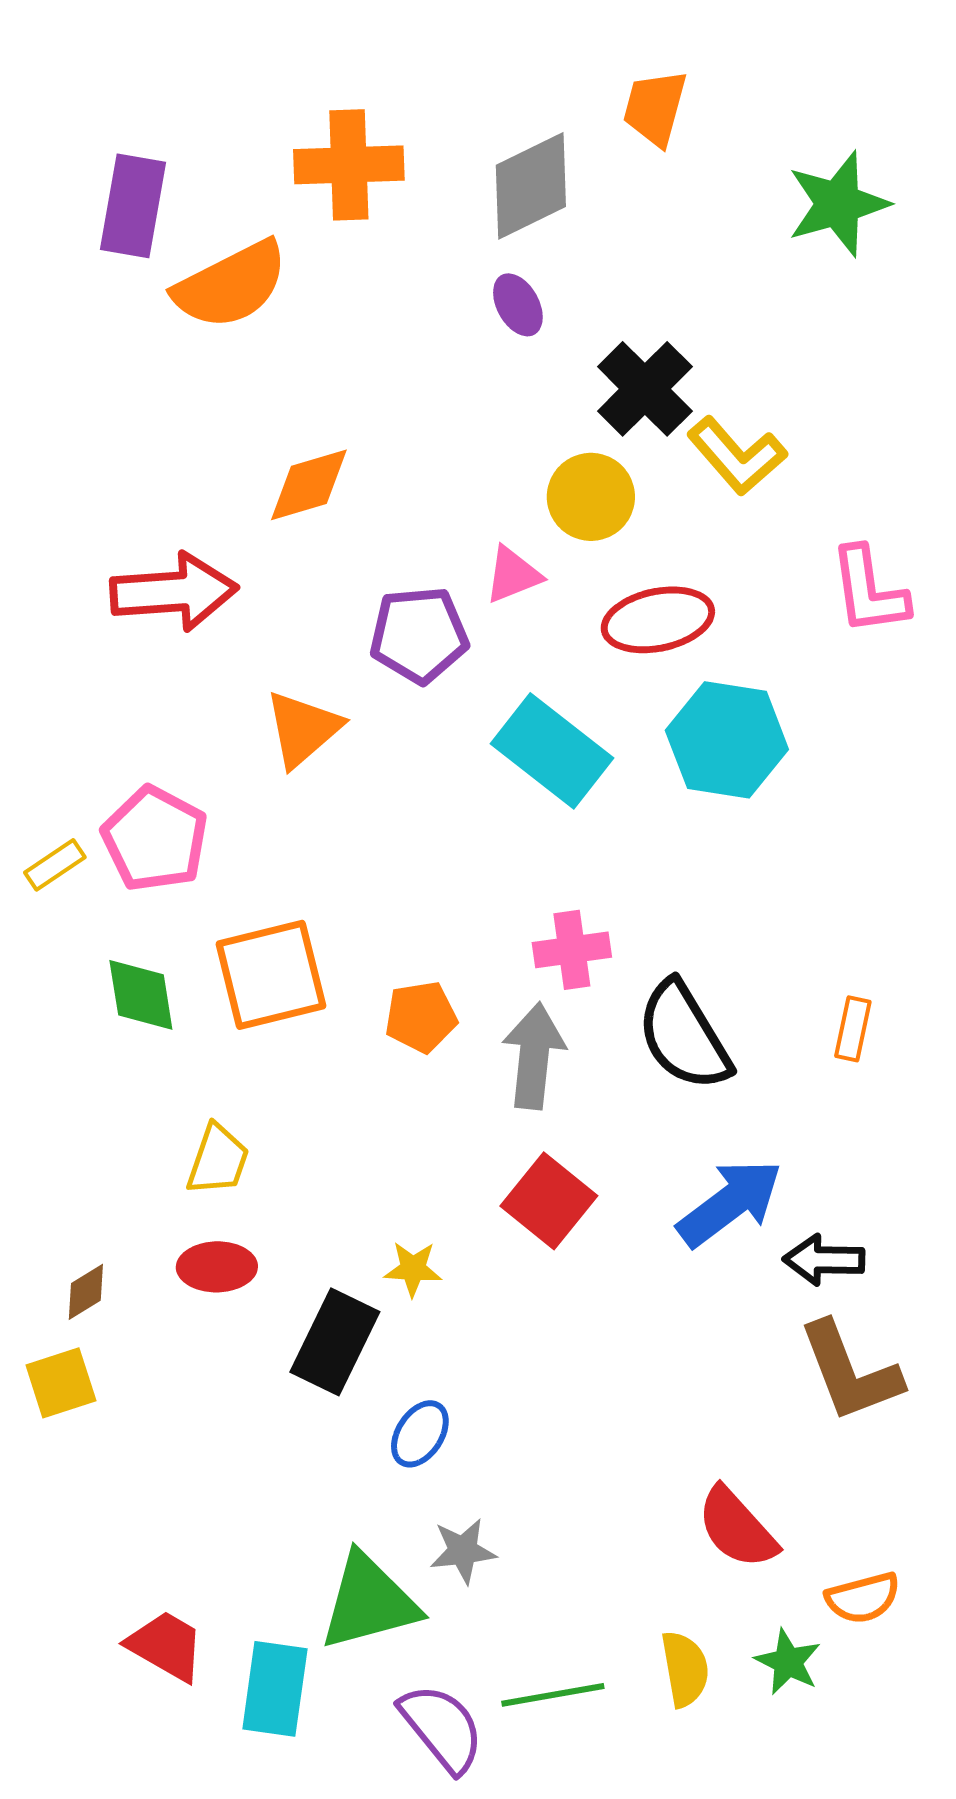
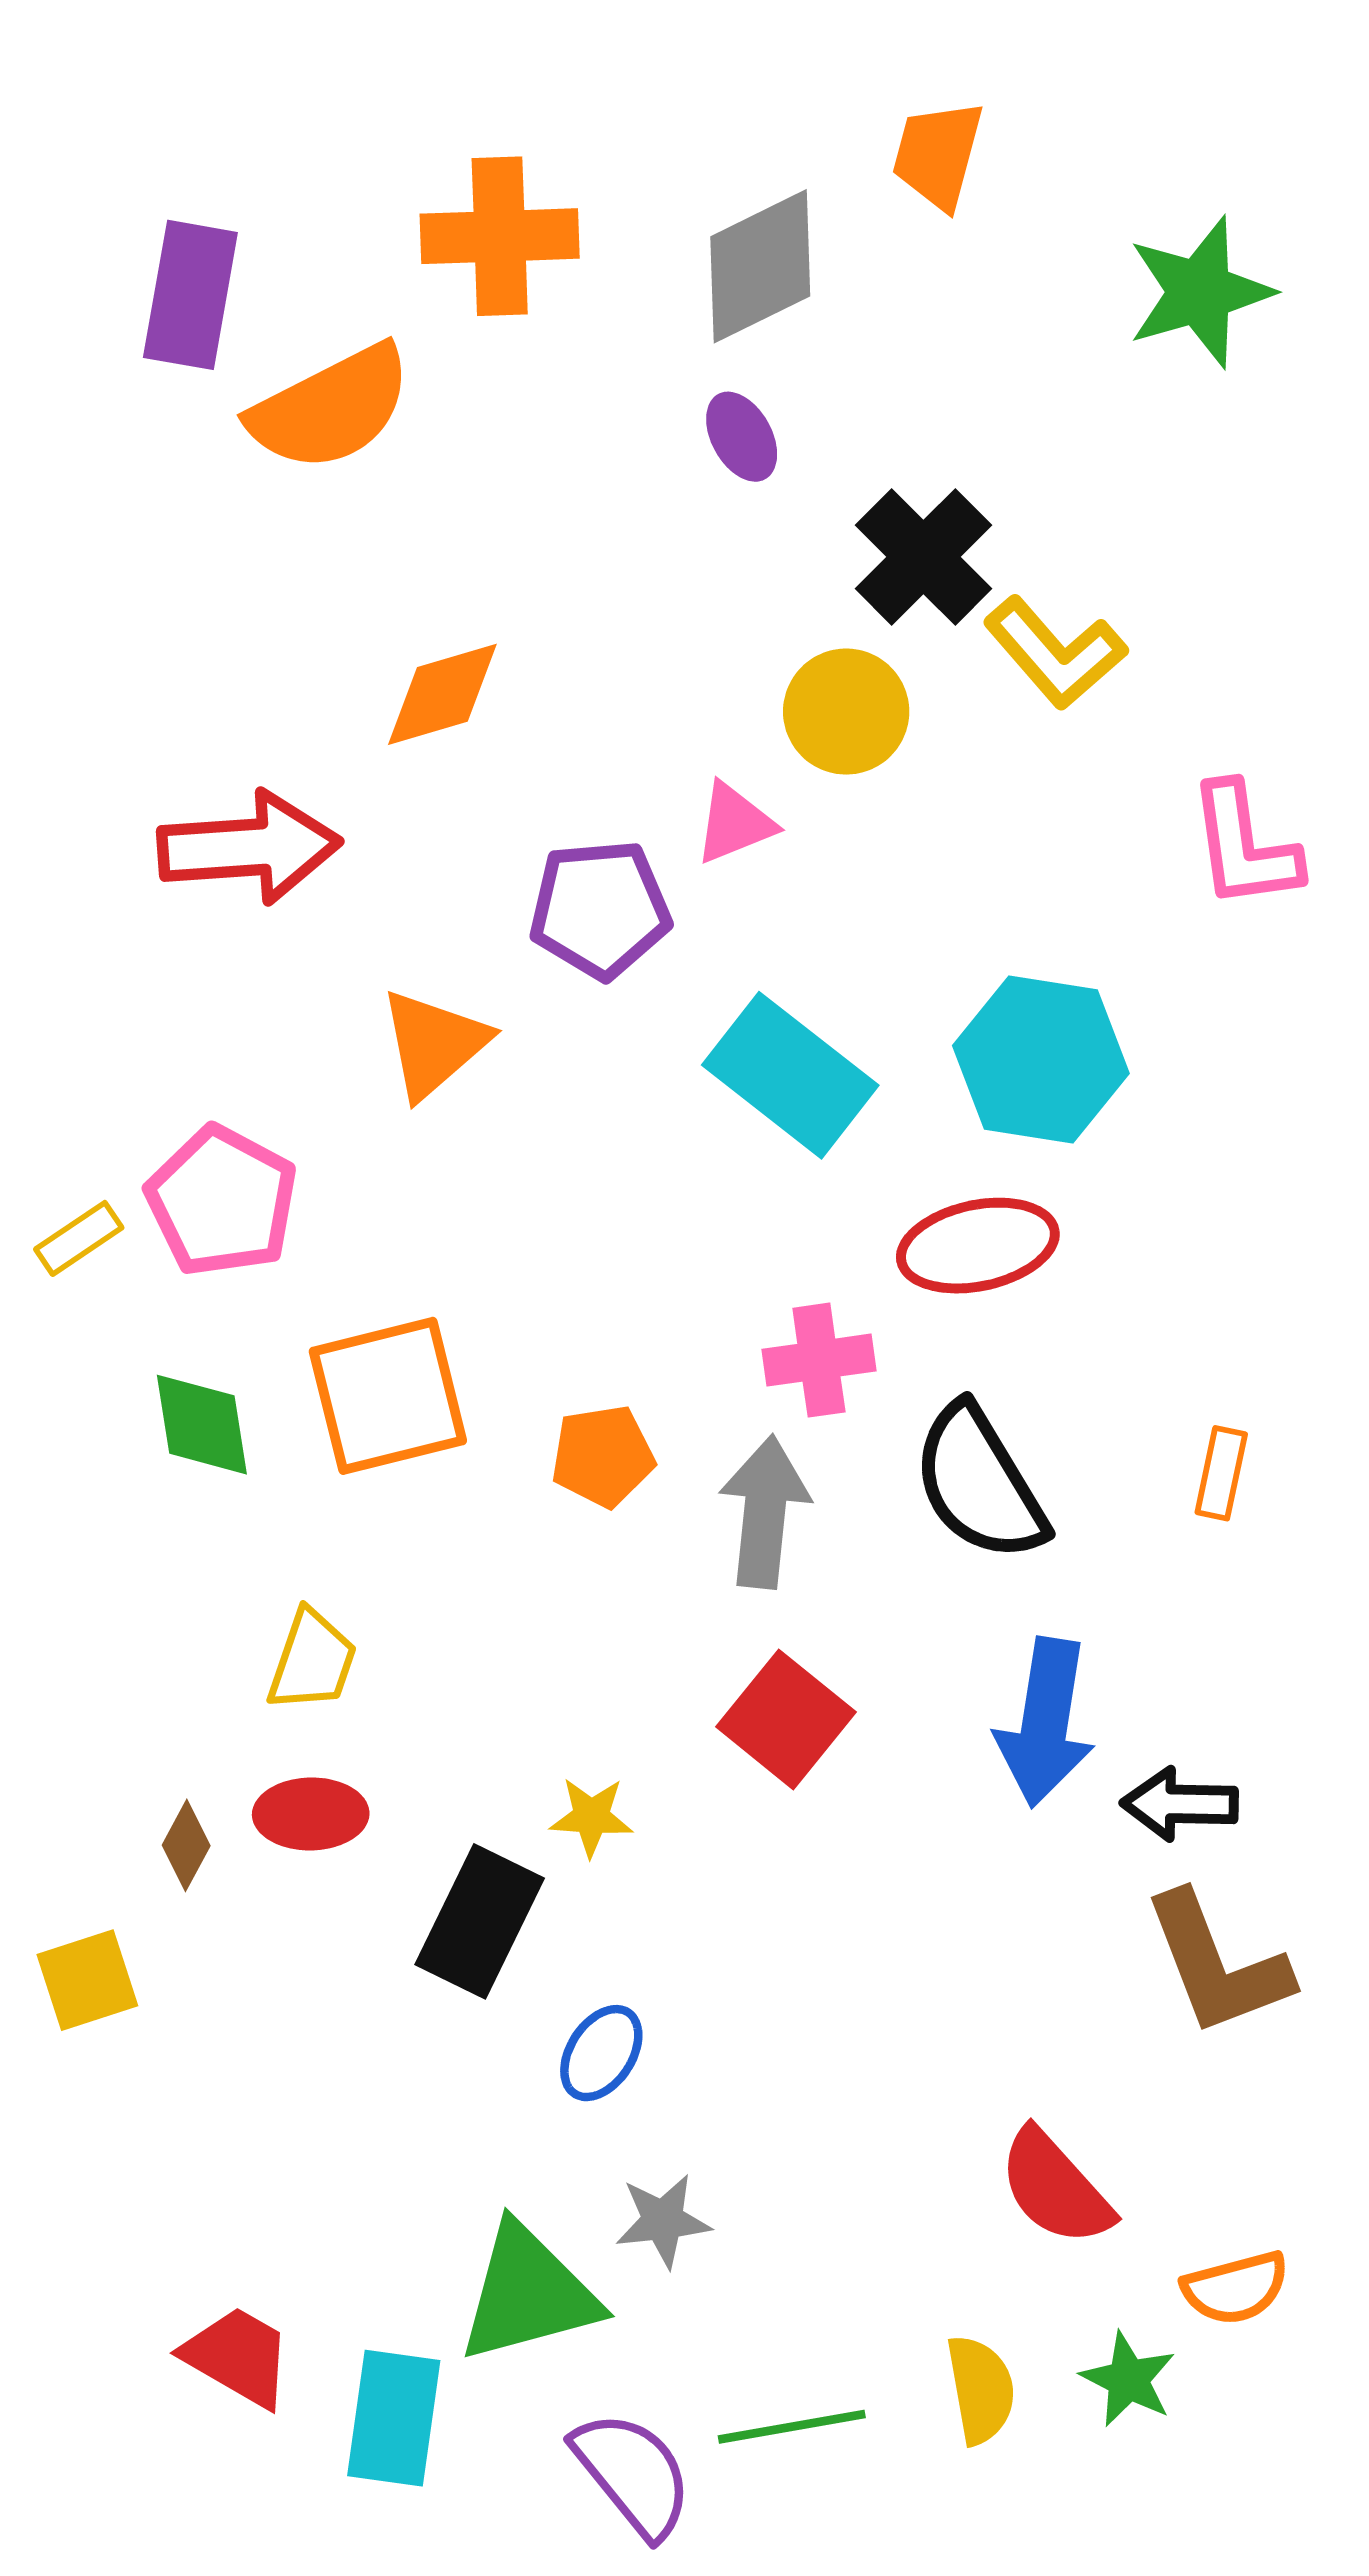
red ellipse: (658, 620) -> (978, 1246), moved
blue arrow: (730, 1203) -> (1045, 1722), turned 136
brown diamond: (86, 1292) -> (186, 1845), moved, turned -30

